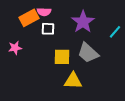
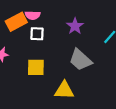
purple star: (83, 22) -> (75, 26), size x0.7
yellow square: (62, 57) -> (36, 67), moved

